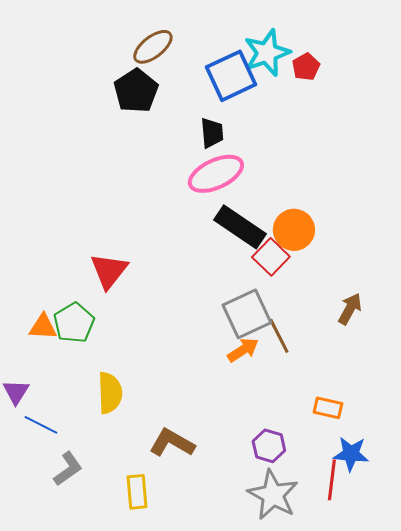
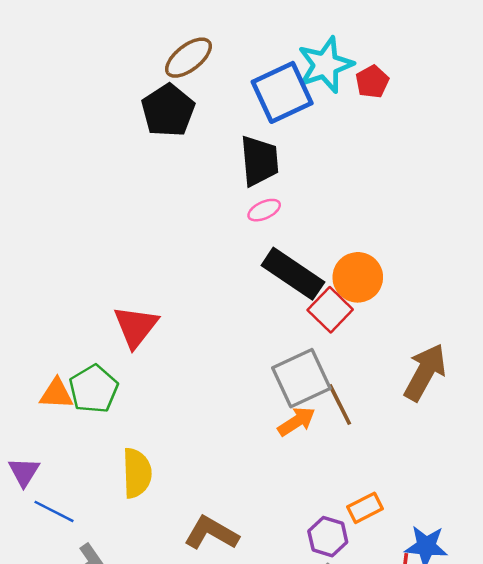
black trapezoid: (212, 133) -> (259, 161), size x1.4
pink ellipse: (216, 174) -> (264, 210), size x0.5
brown arrow: (350, 309) -> (425, 372), size x1.5
orange rectangle: (328, 408) -> (365, 508), moved, turned -40

